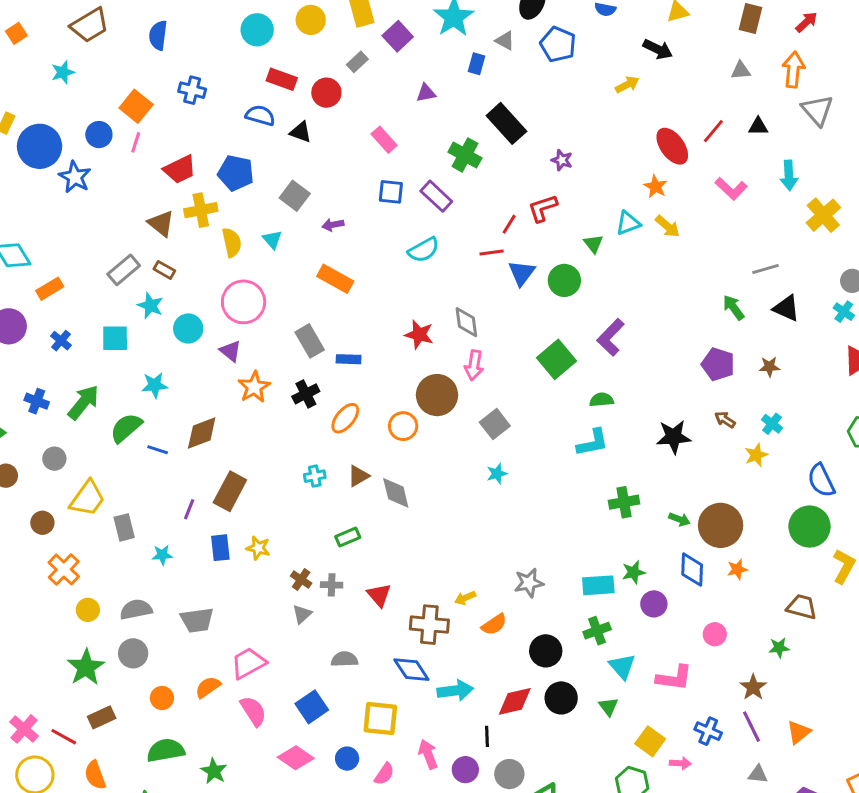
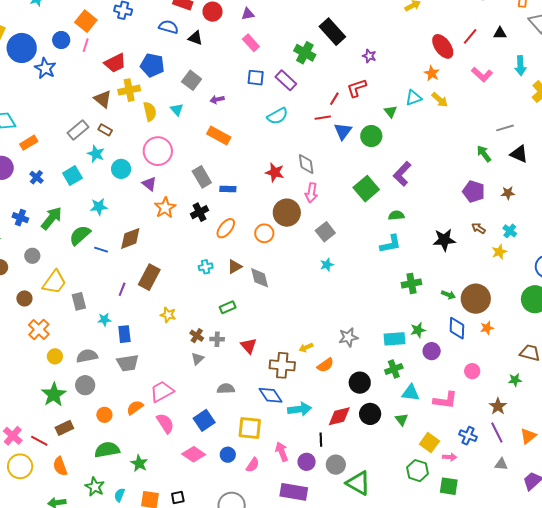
purple triangle: (426, 93) -> (248, 14), moved
cyan square: (115, 338) -> (72, 176), turned -30
blue rectangle: (220, 548) -> (124, 334), moved
cyan triangle: (622, 666) -> (411, 393), turned -42

